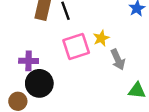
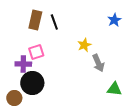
pink square: (76, 46) -> (36, 52), moved, size x0.7

